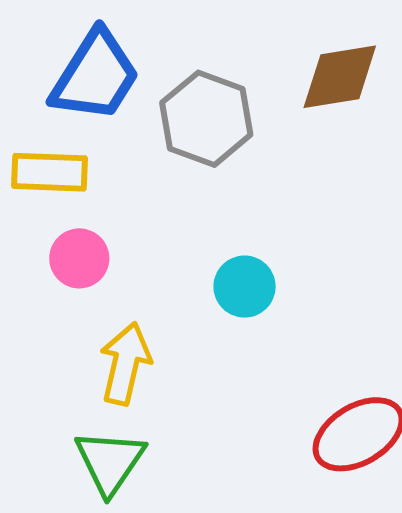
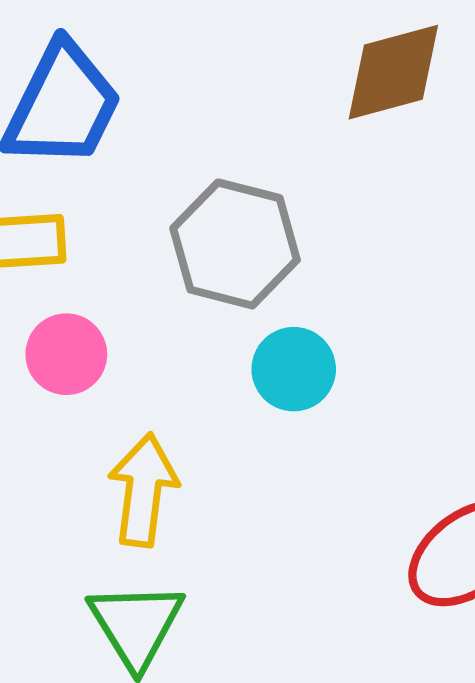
gray hexagon: (206, 119) -> (235, 244), moved

